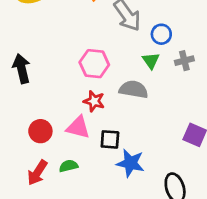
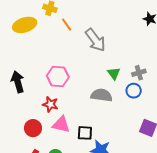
blue circle: (161, 34) -> (134, 91), moved
pink hexagon: (94, 64) -> (58, 76), moved
red star: (94, 101) -> (50, 104), moved

